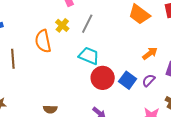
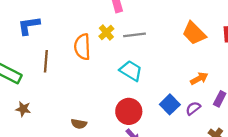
gray line: (87, 24) -> (134, 35), turned 48
red circle: (103, 78) -> (129, 111), moved

